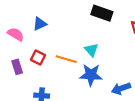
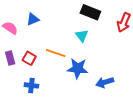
cyan triangle: (91, 50) -> (82, 36), moved
red square: (38, 58) -> (29, 58), moved

